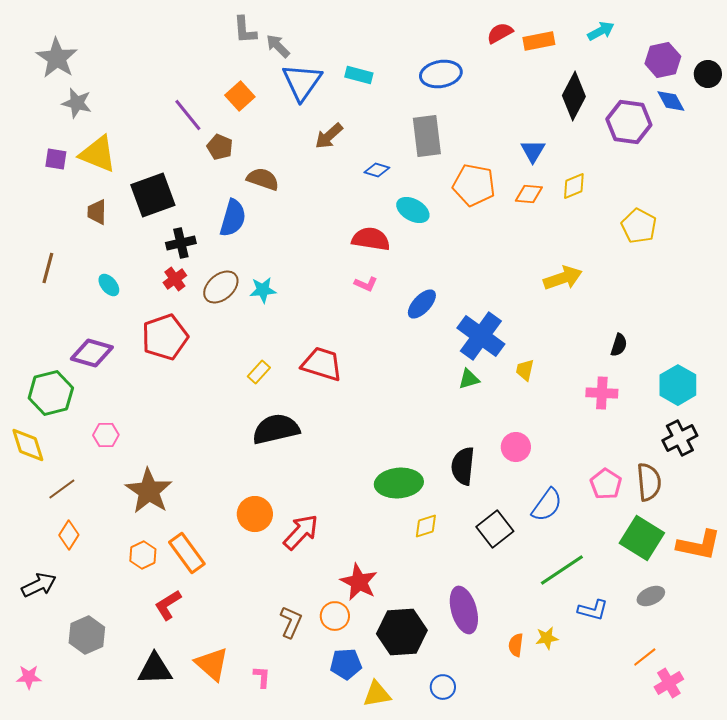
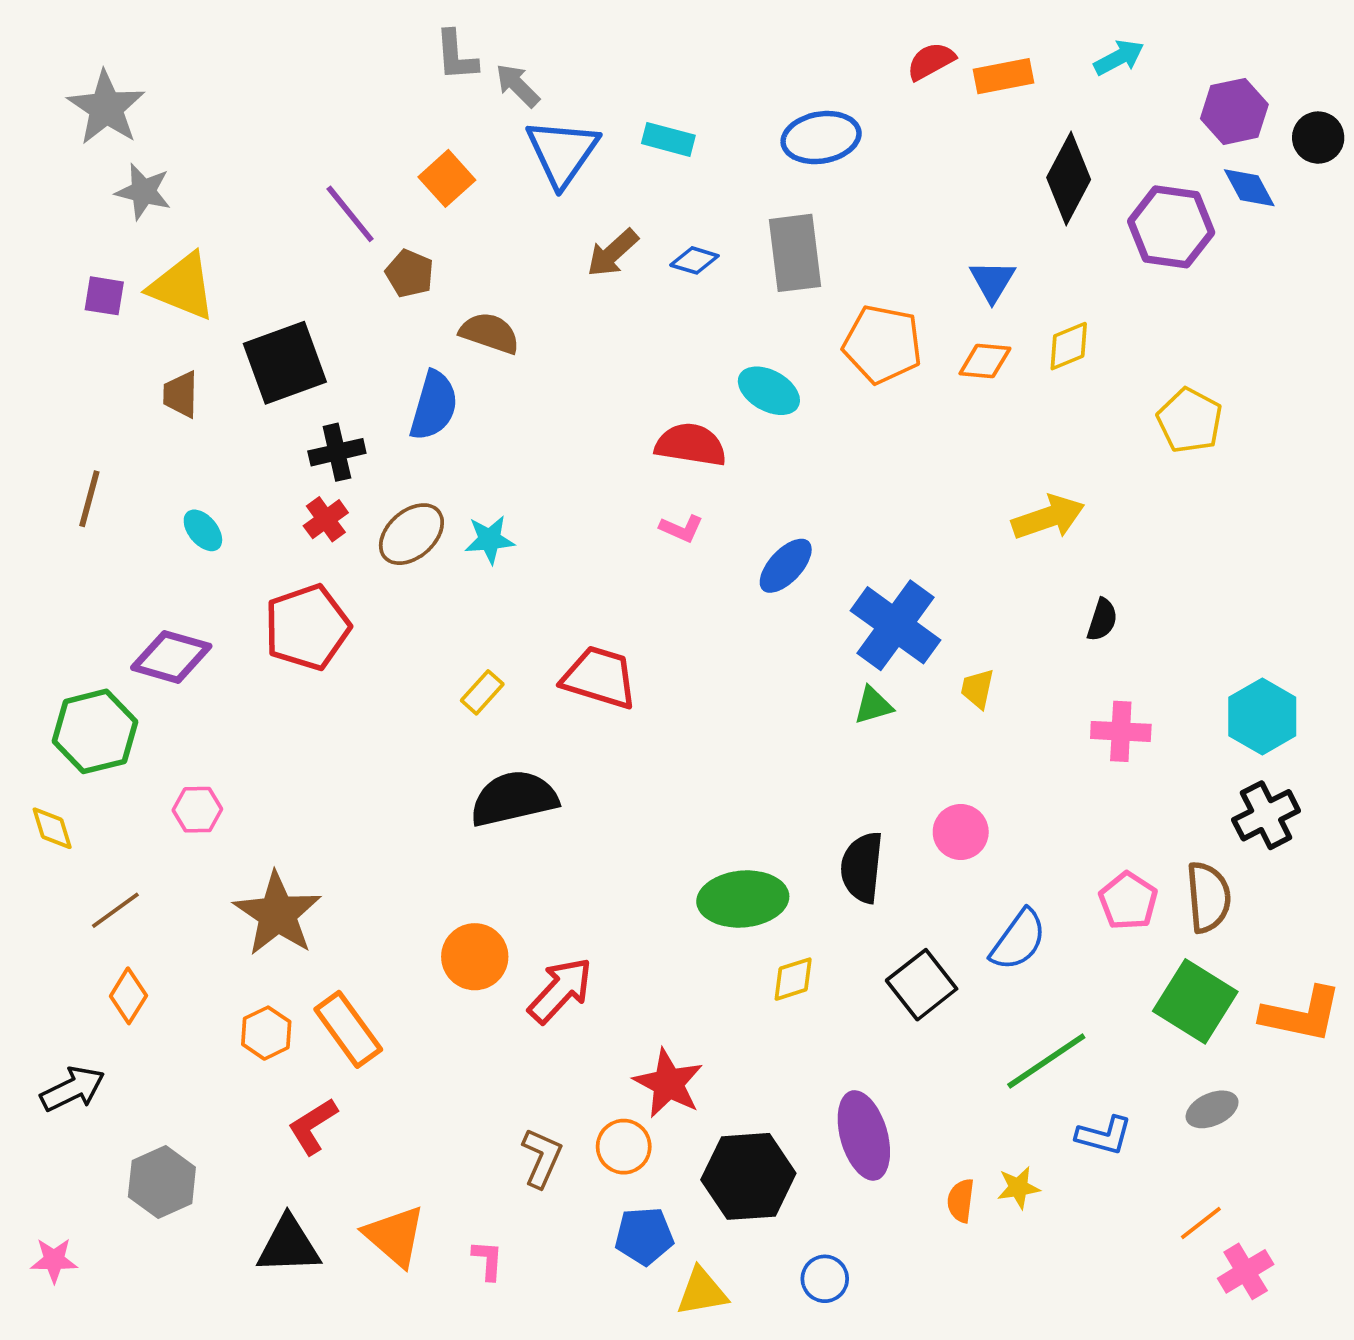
blue diamond: (377, 170) -> (694, 260), moved
black semicircle: (619, 345) -> (1102, 620), moved
yellow diamond: (28, 445) -> (52, 828), size x0.7

